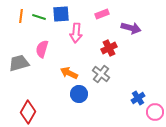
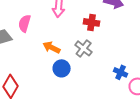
red cross: (109, 48) -> (92, 22), turned 35
blue cross: (138, 98) -> (121, 72), turned -32

